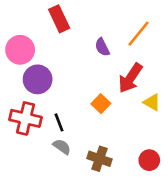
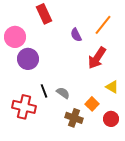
yellow triangle: (152, 102) -> (112, 87), moved
orange square: (101, 104) -> (92, 104), moved
red cross: (25, 118) -> (24, 107), moved
gray semicircle: (62, 147) -> (63, 93), moved

